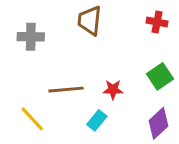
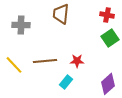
green square: (160, 76) -> (110, 38), moved
yellow line: (32, 119) -> (14, 65), moved

